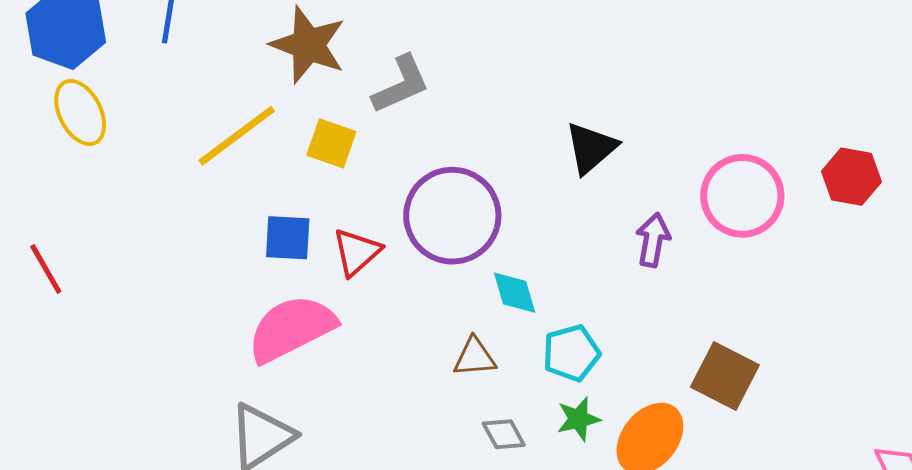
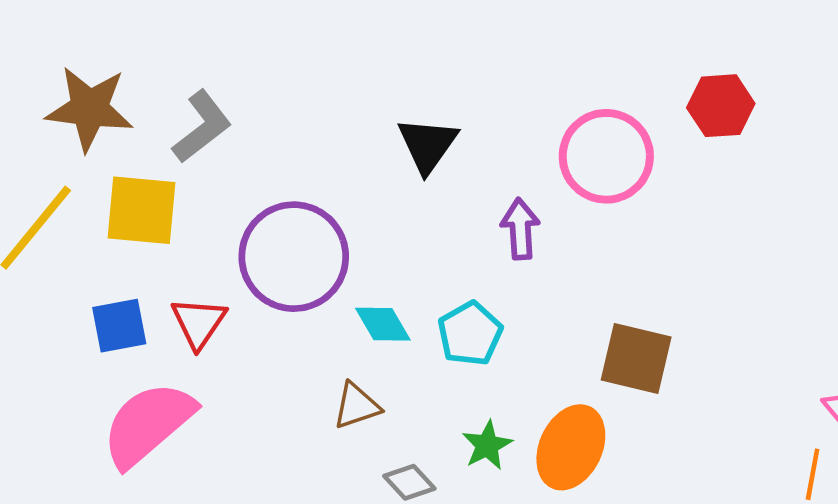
yellow square: (331, 143) -> (142, 210), size x1.4
cyan pentagon: (571, 353) -> (470, 334), moved

